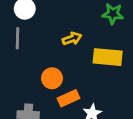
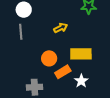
yellow rectangle: (108, 57) -> (81, 54), moved

